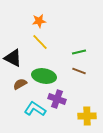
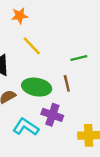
orange star: (39, 21) -> (20, 16), moved
brown line: (79, 71) -> (67, 83), moved, turned 56

